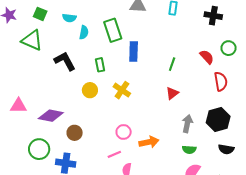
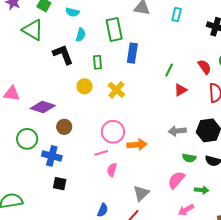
cyan semicircle: (84, 32) -> (81, 35), moved
red triangle: (172, 93) -> (181, 90), moved
gray arrow: (187, 124) -> (177, 131), turned -114
pink circle: (124, 132) -> (113, 132), size x1.5
green semicircle: (189, 150) -> (189, 158), moved

